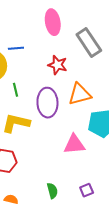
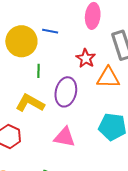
orange triangle: (80, 94) -> (108, 78), moved
pink triangle: (74, 144) -> (65, 137), moved

